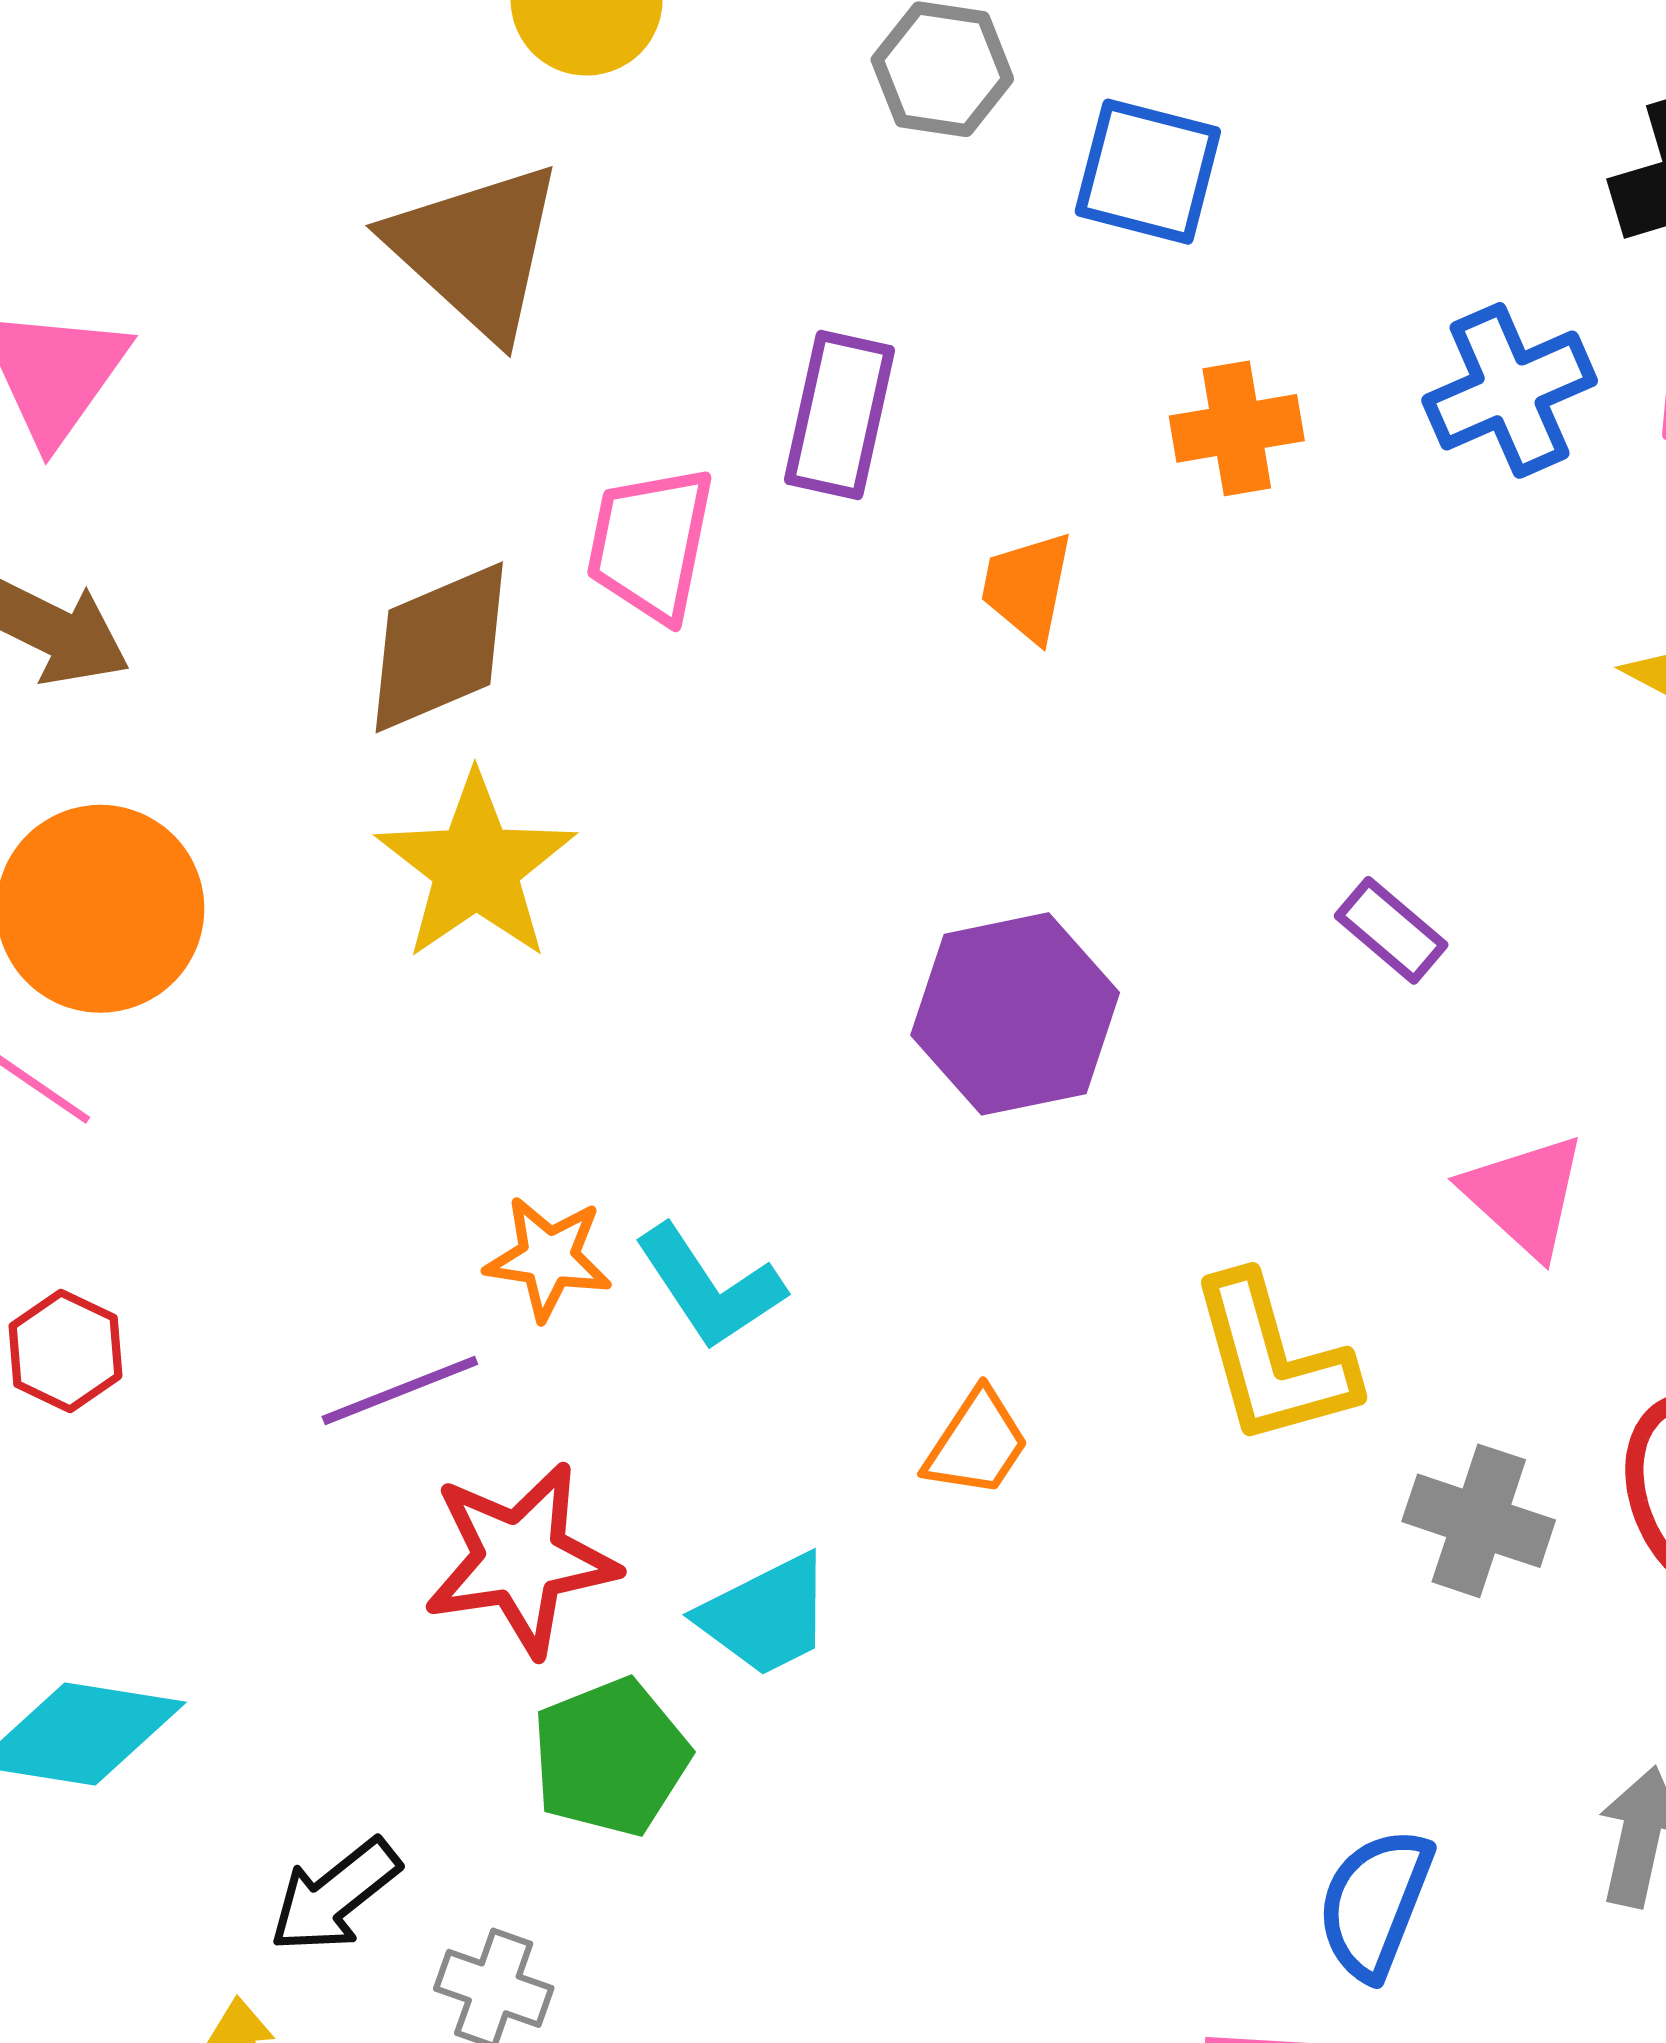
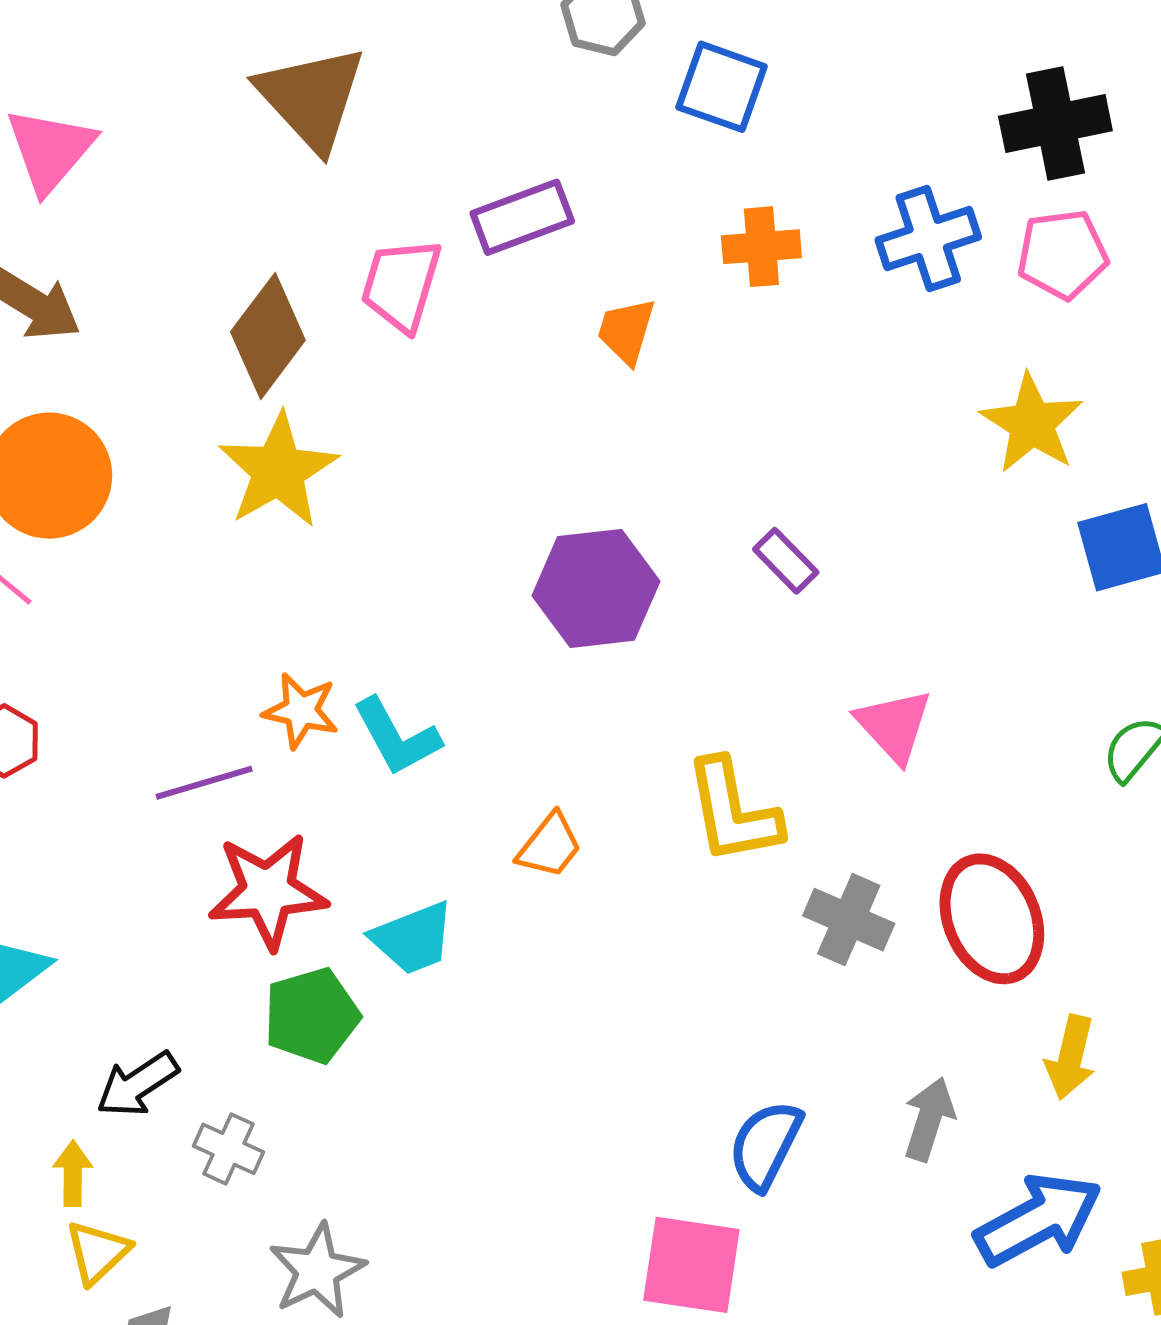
purple rectangle: (839, 415) -> (522, 217), turned 52
brown diamond: (439, 647) -> (268, 336), turned -35
purple rectangle: (1391, 930) -> (786, 561), moved

